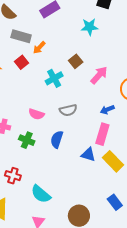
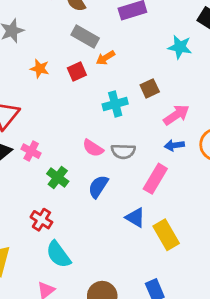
blue arrow: (107, 110) -> (174, 145), moved
pink semicircle: (36, 114) -> (93, 148), moved
pink rectangle: (102, 134) -> (155, 179), moved
red cross: (13, 176) -> (41, 220), moved

